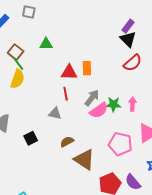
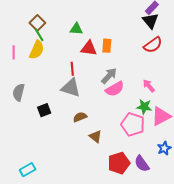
green triangle: (46, 44) -> (76, 29), moved
red line: (66, 94) -> (72, 69), moved
green star: (113, 104) -> (144, 107), moved
pink arrow: (132, 104) -> (149, 86), turned -48
gray triangle: (55, 113) -> (71, 88), size x1.5
brown triangle: (84, 160) -> (95, 136), size x0.6

